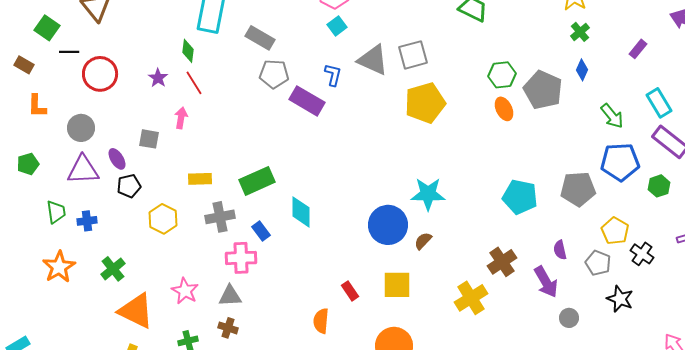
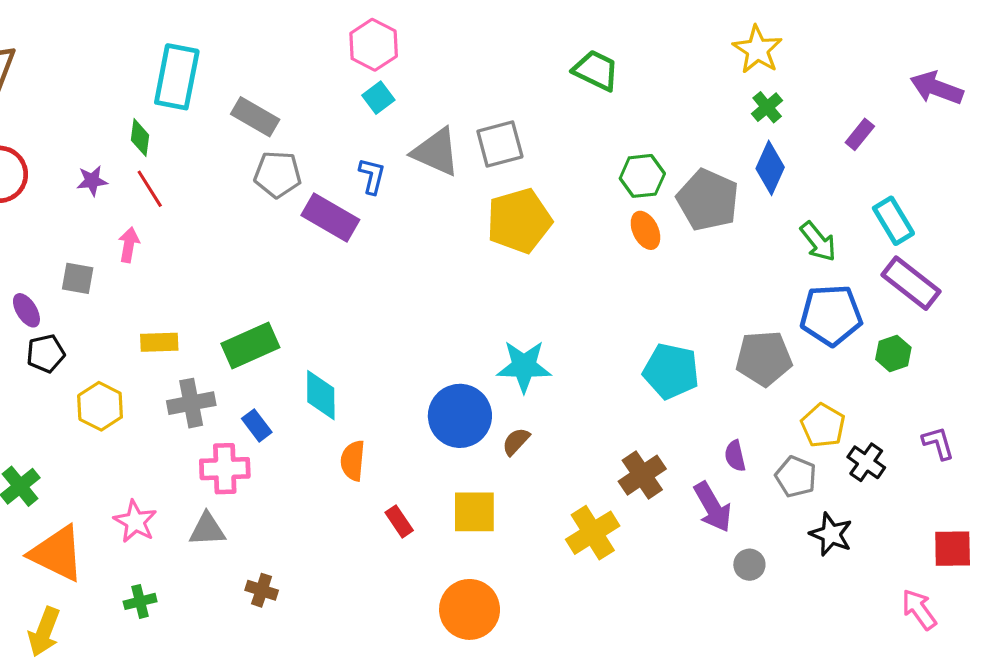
blue diamond: (582, 70) -> (770, 168), size x1.5
purple star: (158, 78) -> (92, 181), turned 30
orange semicircle: (321, 321) -> (353, 461), moved
brown cross: (228, 328) -> (262, 590), moved

